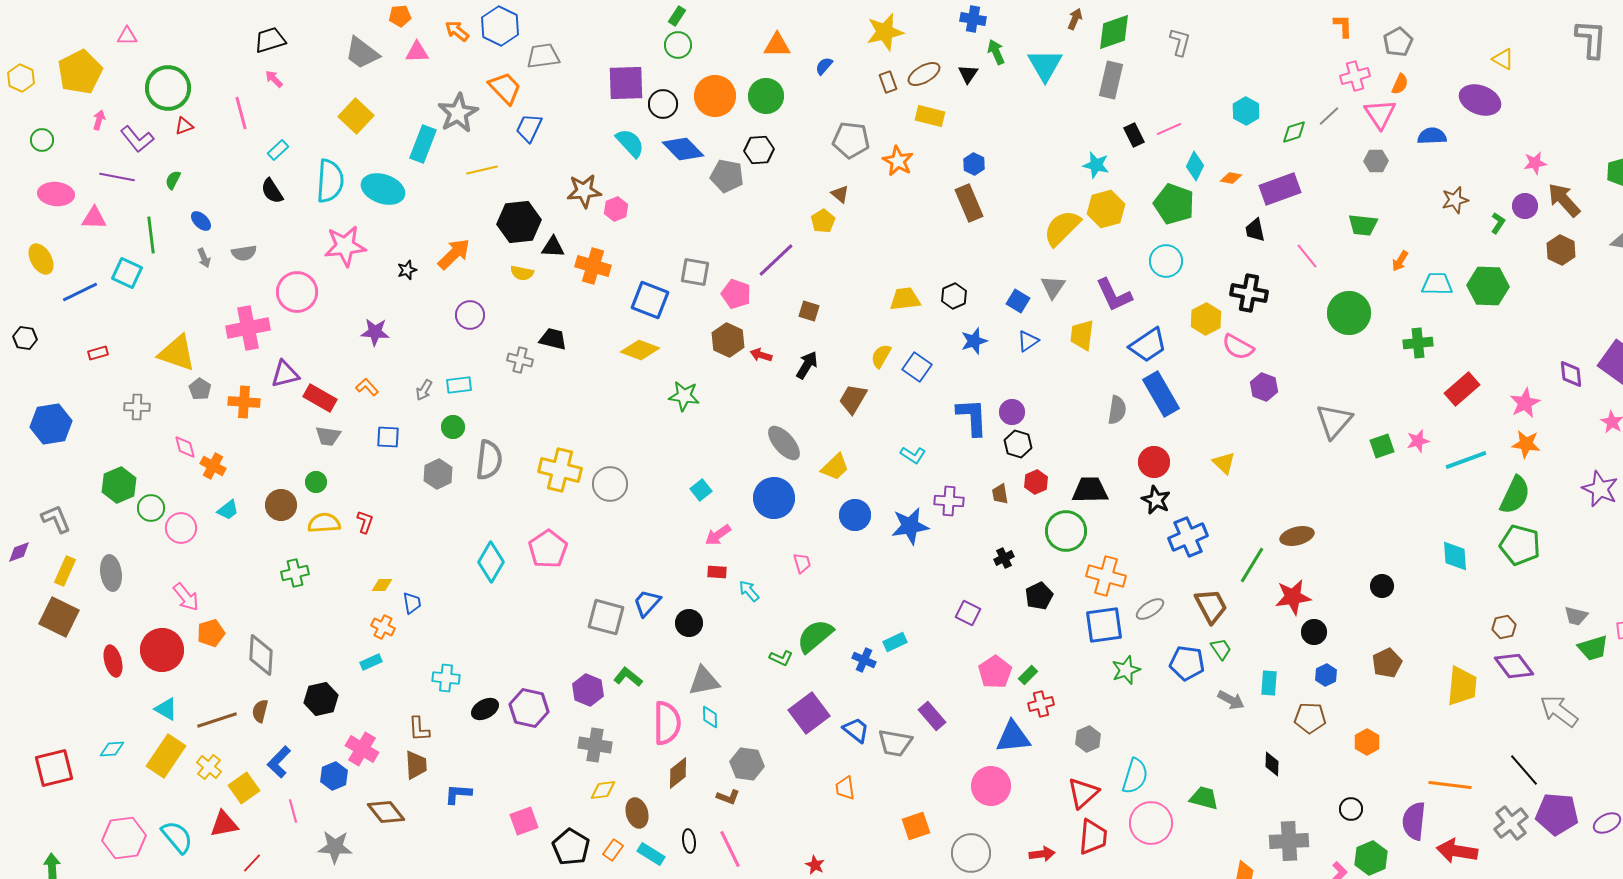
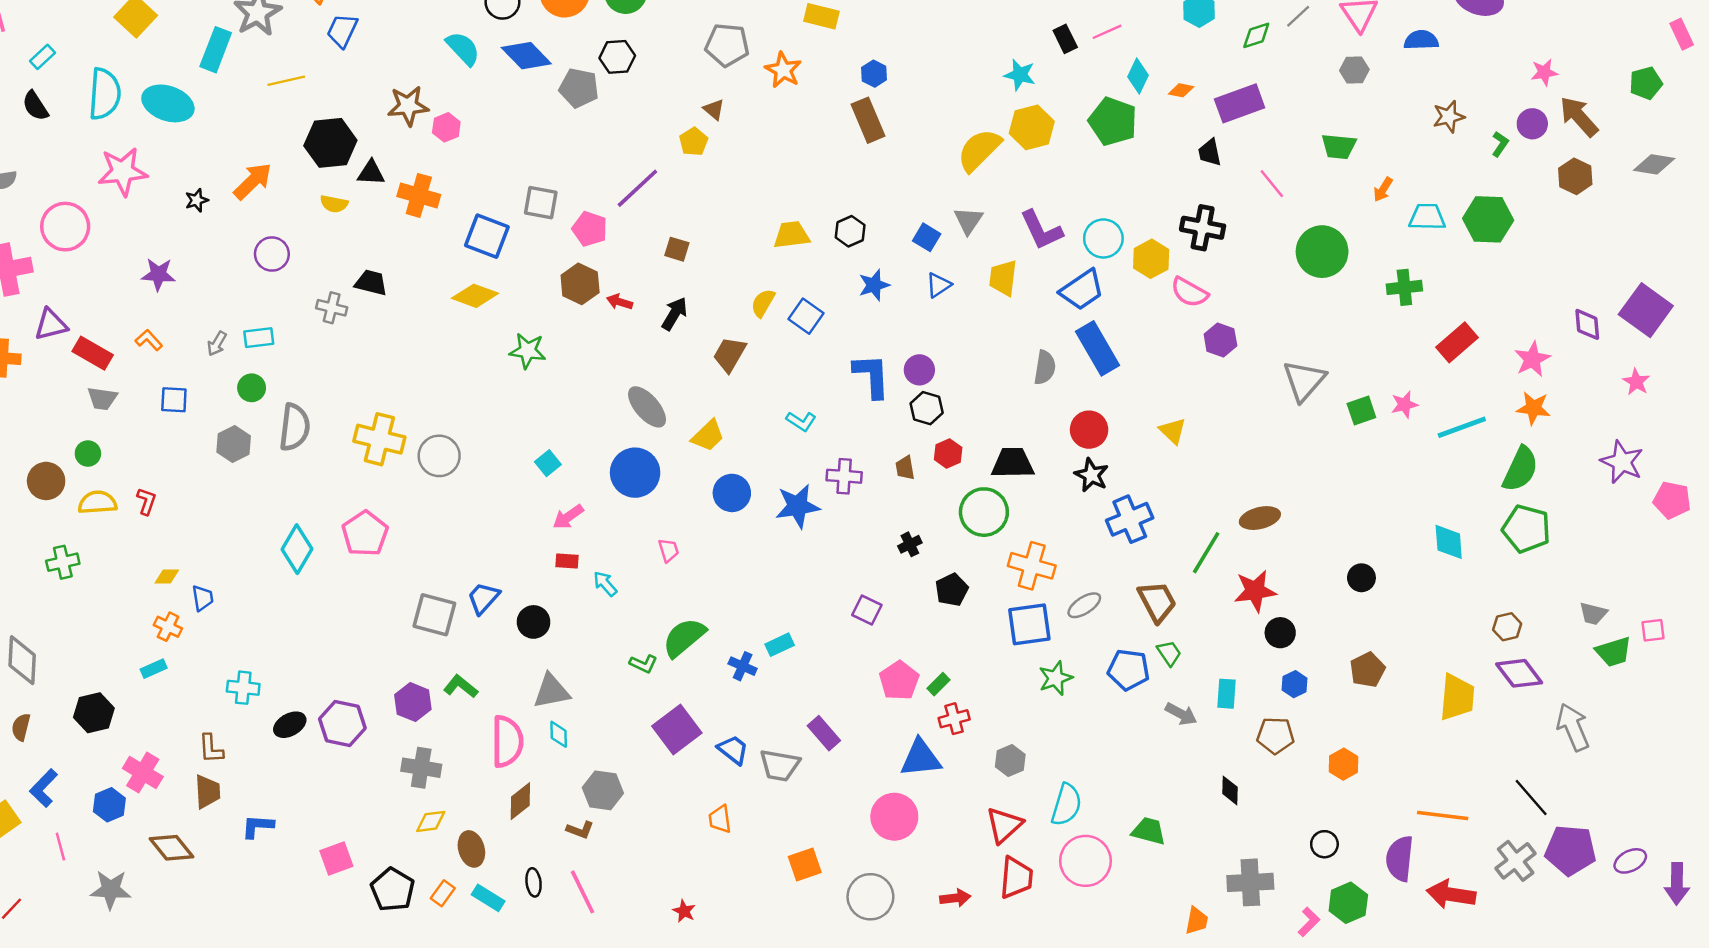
cyan circle: (1166, 261) -> (1103, 238), moved
gray arrow: (1559, 711) -> (1573, 727), turned 30

